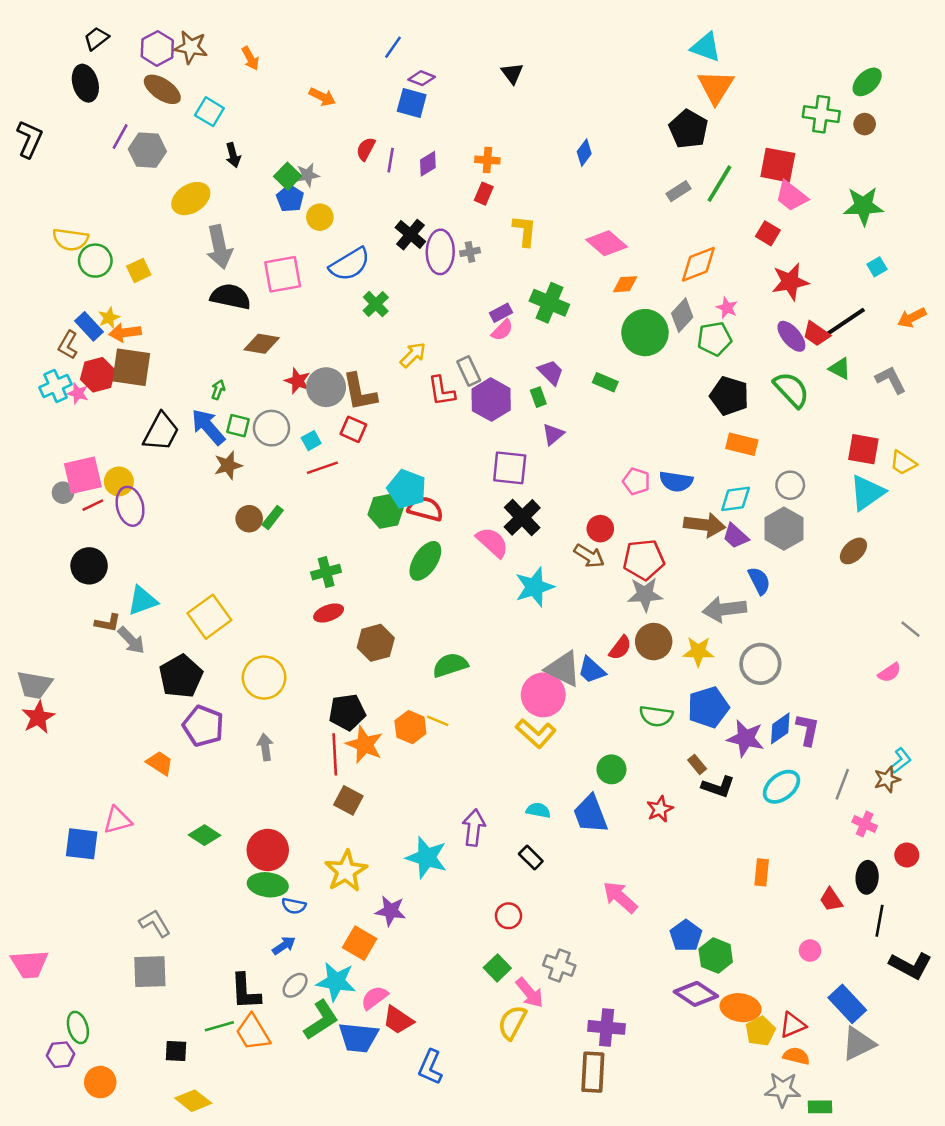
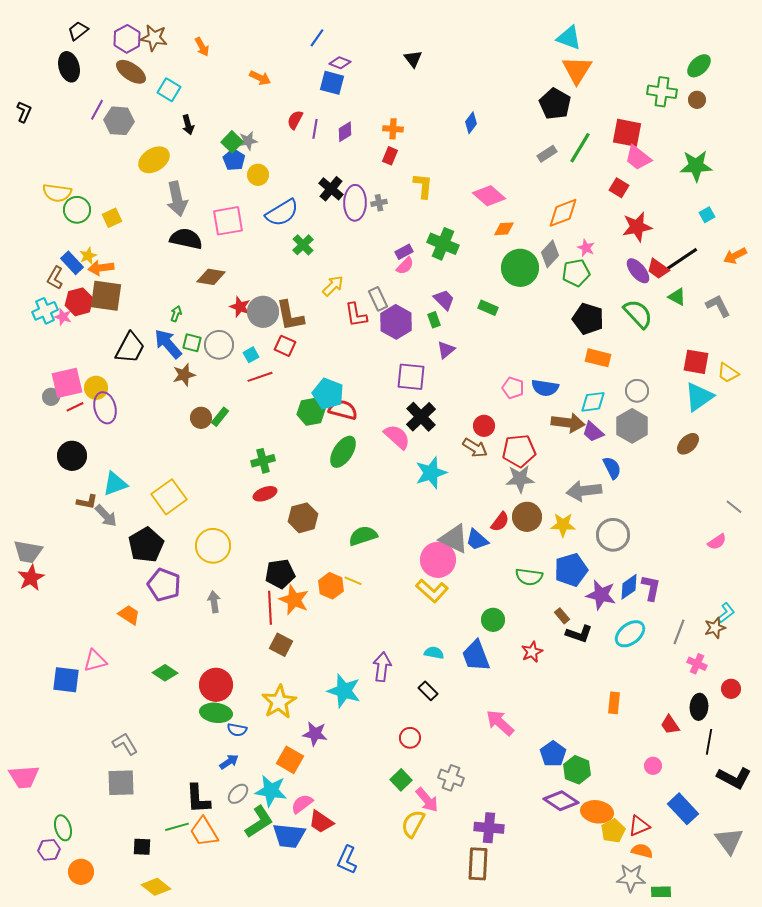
black L-shape: (29, 139) -> (24, 112), size x0.7
gray triangle: (858, 1044) -> (729, 841), moved, turned -40

